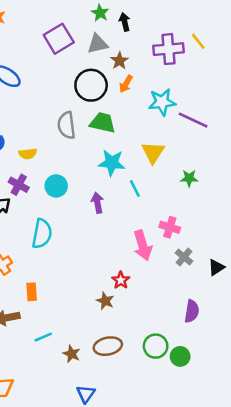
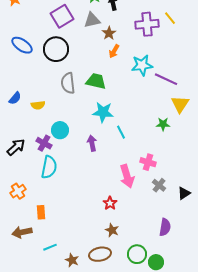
black circle: (91, 85) -> (56, 49), moved
yellow triangle: (153, 152) -> (180, 104), moved
purple cross: (19, 185) -> (44, 143), moved
brown star: (105, 301) -> (112, 230), moved

